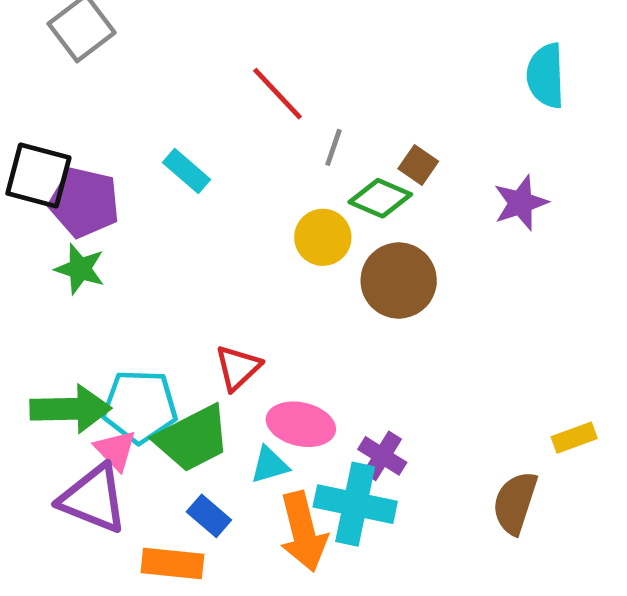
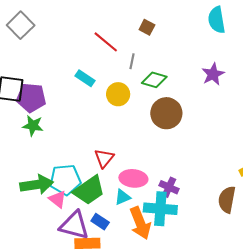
brown square: (418, 165) -> (147, 27), moved
cyan rectangle: (187, 171) -> (85, 78), moved
yellow circle: (323, 237) -> (118, 94), moved
purple triangle: (93, 499) -> (74, 225), moved

